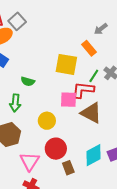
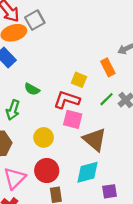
yellow square: (66, 64) -> (79, 80), size x0.6
red L-shape: (83, 90) -> (67, 100), moved
cyan diamond: (94, 155) -> (88, 172), moved

